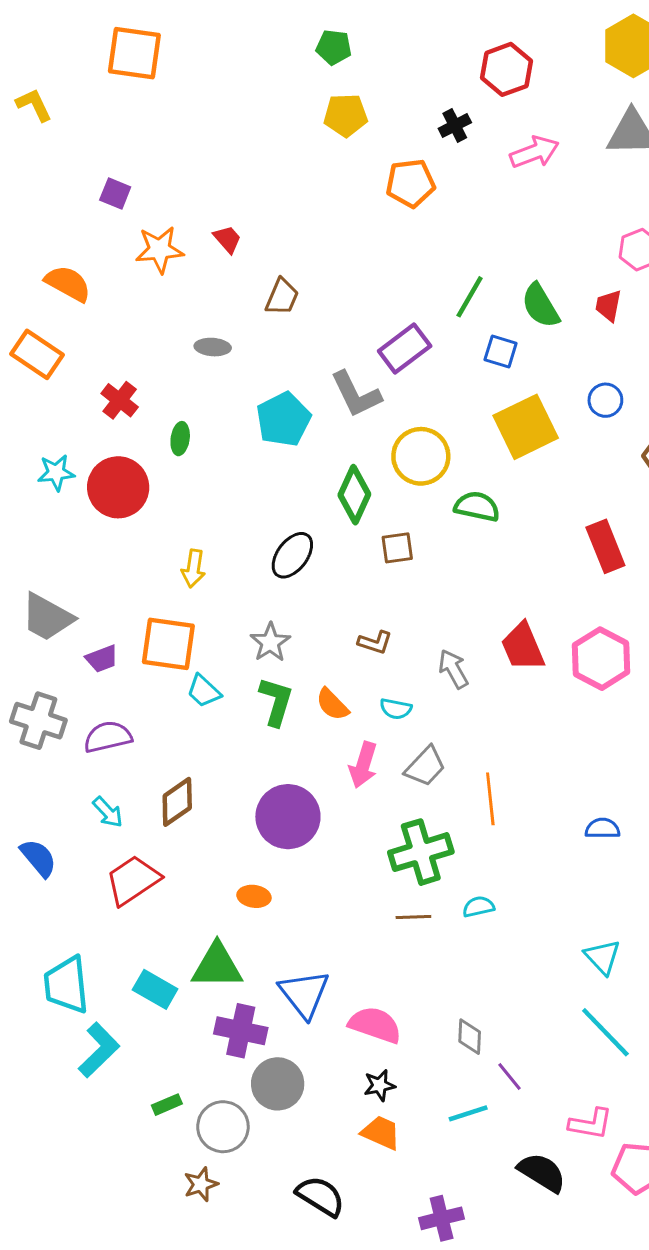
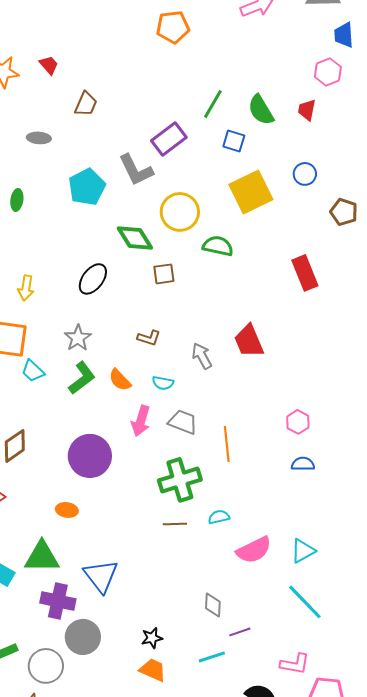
green diamond: (354, 495) -> (135, 238), turned -57
pink hexagon: (601, 659) -> (298, 422), moved, size x0.6
green L-shape: (276, 701) -> (82, 378), turned 36
gray trapezoid: (425, 766) -> (183, 422), turned -112
cyan triangle: (602, 957) -> (303, 551), turned 44
pink semicircle: (375, 1025) -> (254, 550), moved, turned 135
purple line: (509, 1077) -> (240, 632), turned -70

